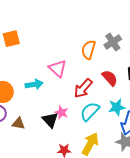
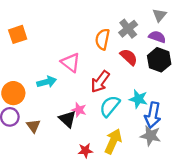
red semicircle: (110, 78) -> (129, 57), moved
cyan star: (117, 107) -> (138, 99), turned 30
brown triangle: (18, 124) -> (33, 126), turned 48

